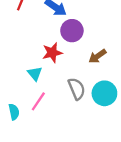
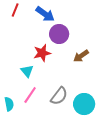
gray semicircle: (77, 89) -> (59, 96), moved, turned 60
cyan circle: (104, 93) -> (84, 104), moved

